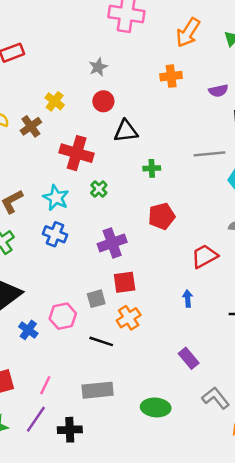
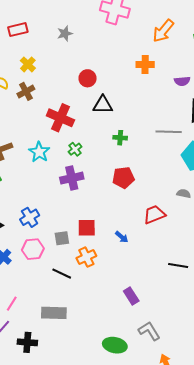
gray star: (98, 67) -> (65, 33), moved
yellow cross: (55, 101) -> (28, 64), moved
blue cross: (55, 234) -> (30, 217), moved, turned 30
purple cross: (112, 243) -> (72, 178), moved
blue arrow: (188, 298) -> (122, 237), moved, turned 128
green ellipse: (156, 407) -> (115, 345), moved

